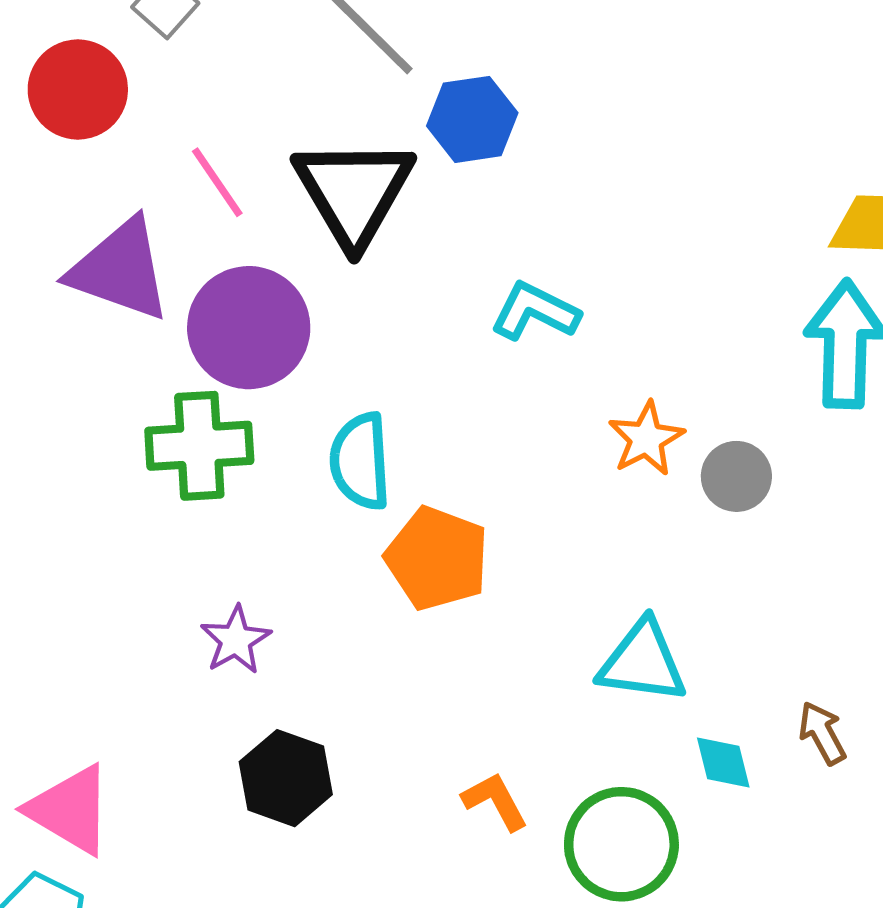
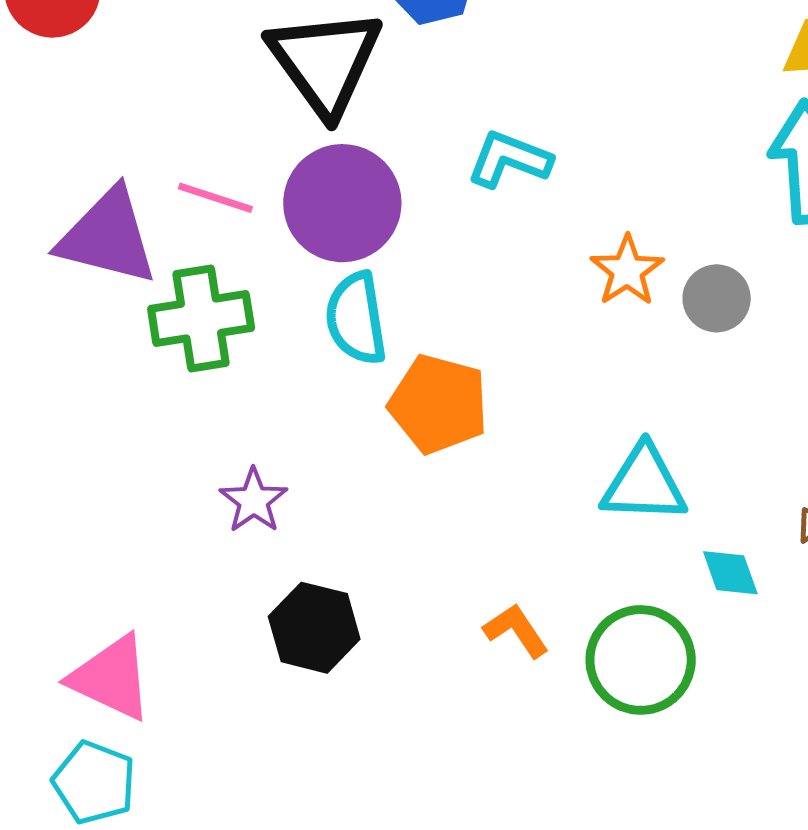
pink line: (217, 182) -> (215, 198), moved, turned -32
purple triangle: (120, 270) -> (108, 237), moved
purple circle: (249, 328) -> (342, 203), moved

